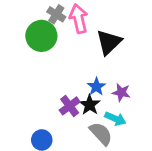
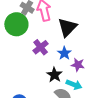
blue star: (96, 87) -> (64, 53), moved
purple cross: (70, 106) -> (41, 47), moved

